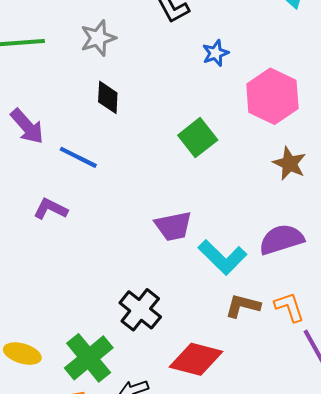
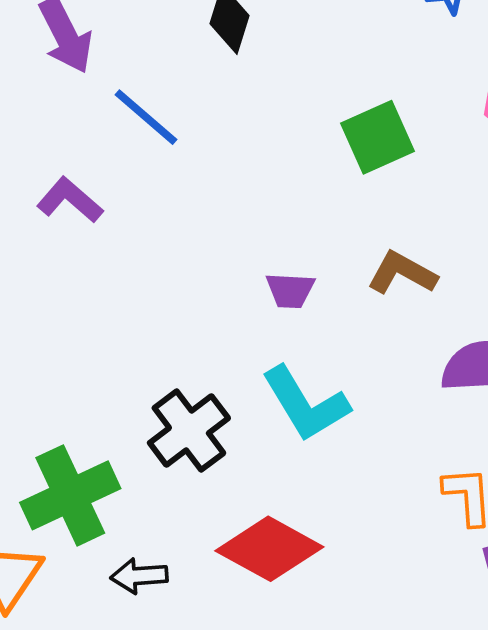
purple trapezoid: (173, 226) -> (290, 290), size x0.7
cyan L-shape: (222, 257) -> (306, 404), moved
brown L-shape: (243, 306) -> (402, 273), moved

